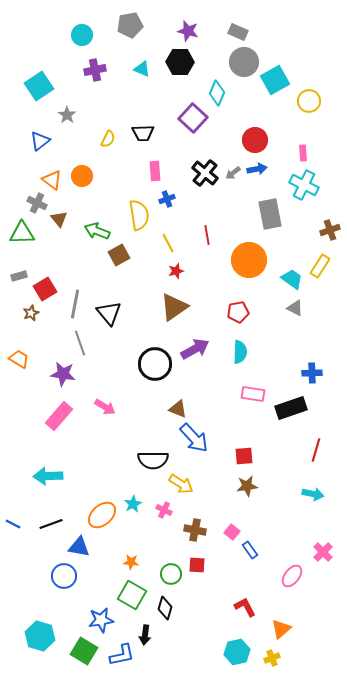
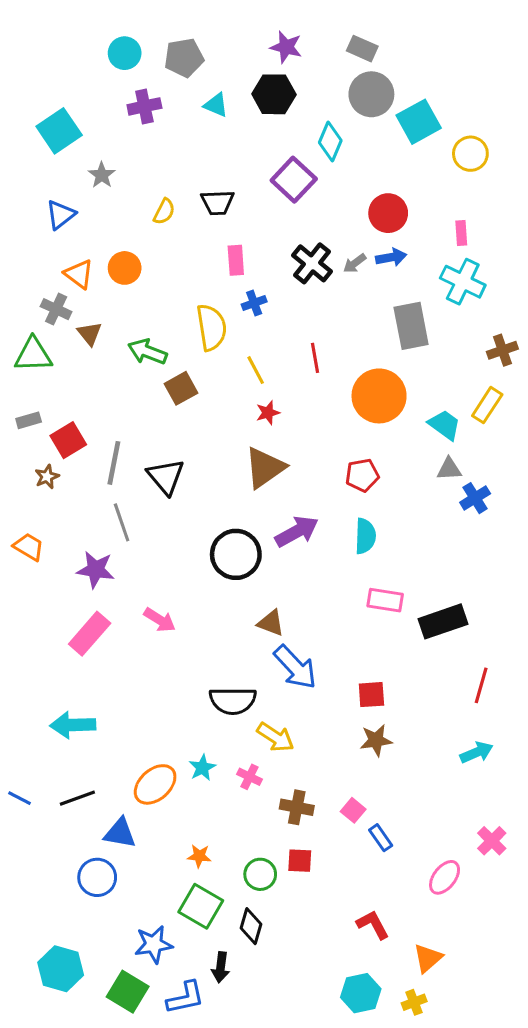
gray pentagon: (130, 25) -> (184, 58), moved
gray triangle: (295, 308) -> (449, 469), turned -30
blue cross: (312, 373) -> (475, 498), moved, turned -30
cyan arrow: (313, 494) -> (477, 752), turned -35

